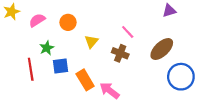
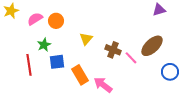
orange circle: (68, 22) -> (56, 21), moved
pink line: (128, 32) -> (131, 58), moved
blue circle: (181, 77) -> (170, 72), size x0.7

